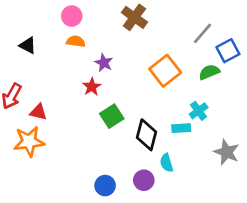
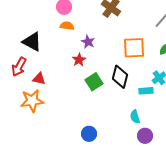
black triangle: (28, 45) -> (32, 42), moved, size x1.5
orange square: (165, 71) -> (134, 48), turned 35
black diamond: (146, 135) -> (120, 77), moved
purple circle: (144, 180) -> (145, 136), moved

